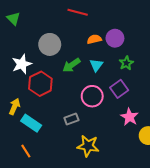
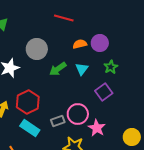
red hexagon: (40, 84) -> (28, 102), moved
pink circle: (92, 96) -> (78, 114), moved
pink star: (129, 117) -> (97, 128), moved
cyan rectangle: (31, 123) -> (30, 128), moved

